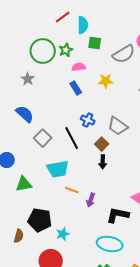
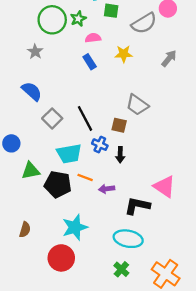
blue cross: (88, 120) -> (100, 145), moved
brown square: (102, 144) -> (119, 125), turned -32
black arrow: (103, 162) -> (120, 155), moved
purple arrow: (91, 200) -> (107, 189), turned 64
black pentagon: (40, 220) -> (58, 184), moved
cyan star: (63, 234) -> (75, 227), size x1.6

